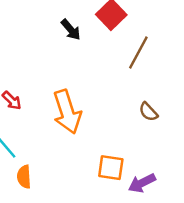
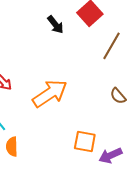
orange arrow: (67, 112) -> (50, 93), turned -108

